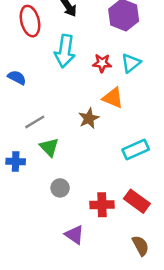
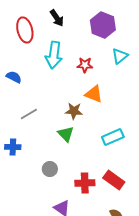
cyan triangle: (131, 63) -> (120, 56), moved
brown star: (89, 118) -> (74, 111), turned 30
green triangle: (49, 147) -> (66, 134), moved

